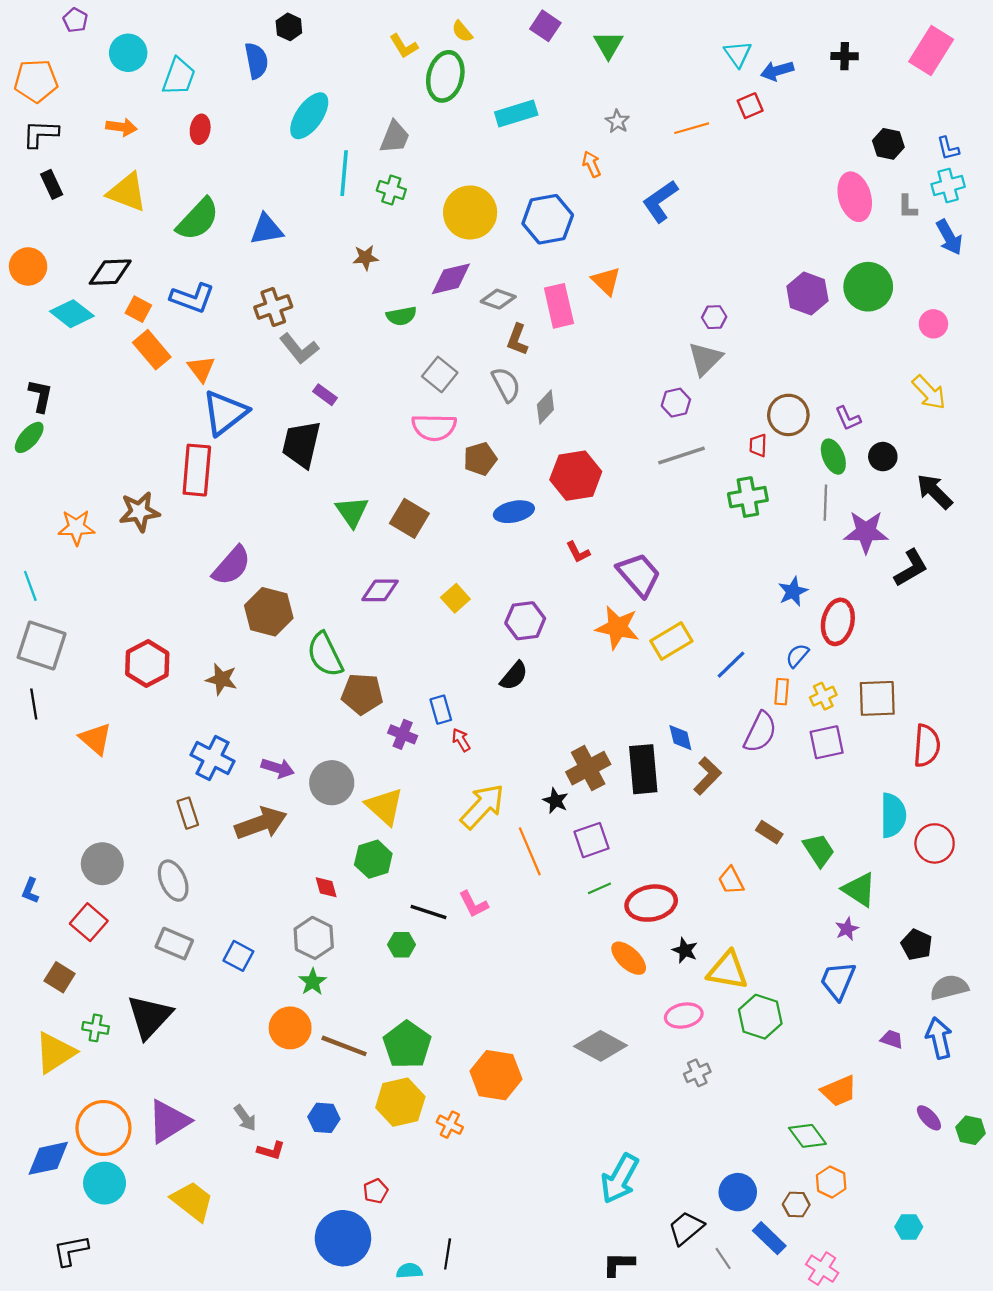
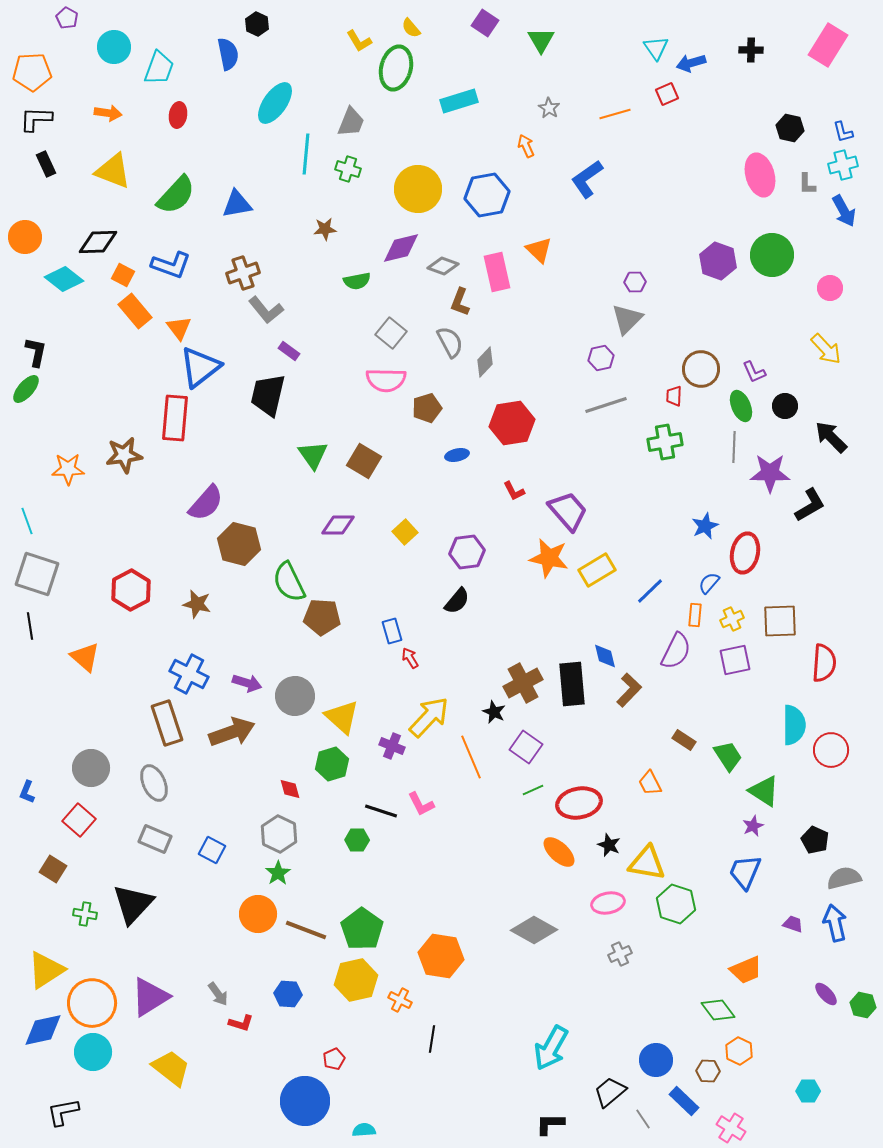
blue ellipse: (514, 512) -> (457, 455), size x0.7
purple cross: (403, 734) -> (392, 746), moved
brown rectangle: (188, 813) -> (167, 723), size x1.6
purple square: (592, 840) -> (526, 747), turned -36
yellow triangle: (55, 1053) -> (46, 970), moved
black line: (448, 1254) -> (432, 1039), moved

